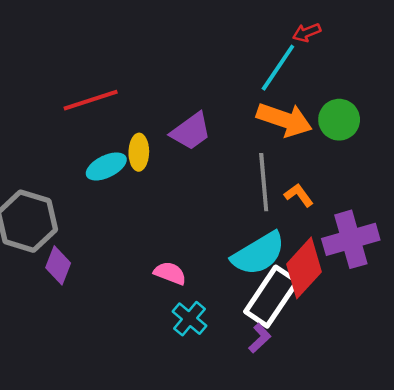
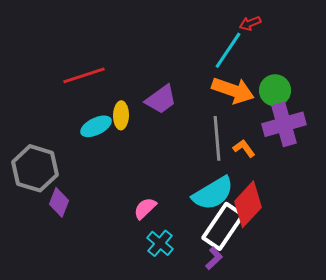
purple cross: (351, 239) -> (284, 124), moved
pink semicircle: (170, 273) -> (145, 208), turned -65

